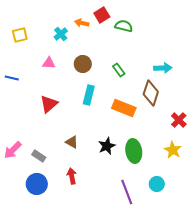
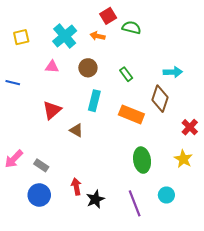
orange arrow: (82, 23) -> (98, 36), moved
cyan cross: (61, 34) -> (65, 36), size x1.6
brown triangle: (72, 142) -> (76, 130), moved
black star: (107, 146) -> (95, 199), moved

